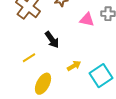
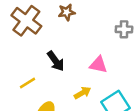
pink triangle: (87, 20) -> (98, 65), moved

